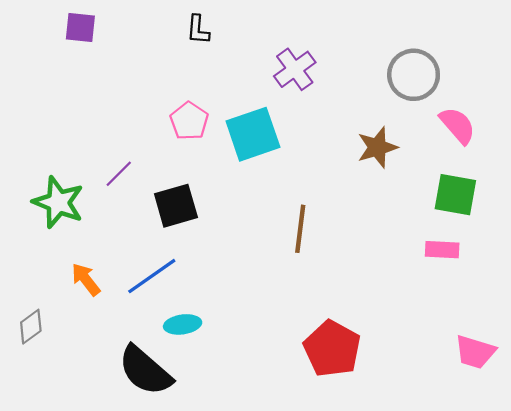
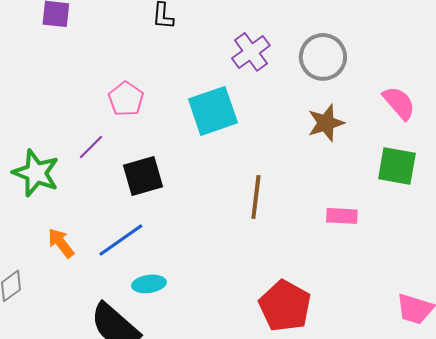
gray circle: (414, 75) -> (323, 57), moved
pink pentagon: (189, 121) -> (126, 99), moved
pink rectangle: (442, 250) -> (342, 216), moved

